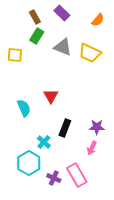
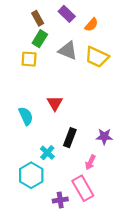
orange semicircle: (98, 20) -> (91, 25), moved
yellow square: (15, 55) -> (29, 59), moved
pink arrow: (92, 148) -> (90, 162), moved
purple cross: (54, 178) -> (60, 200), moved, turned -32

